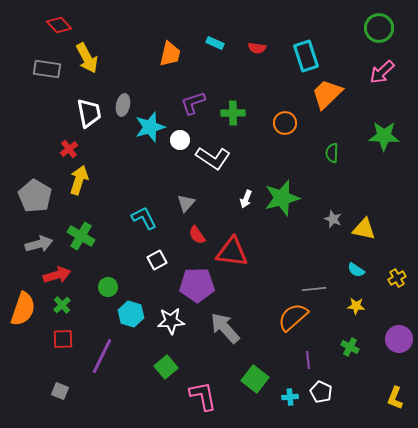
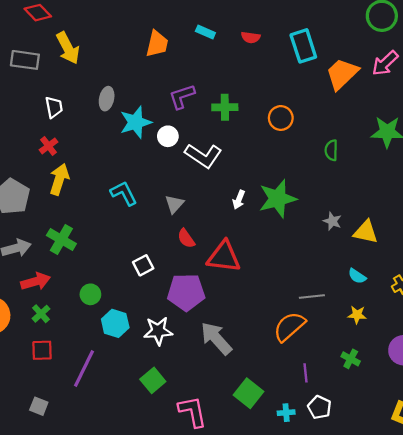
orange trapezoid: (327, 94) -> (342, 74), moved
white trapezoid: (89, 113) -> (54, 107), moved, size x0.7
cyan L-shape: (144, 218) -> (124, 193), moved

